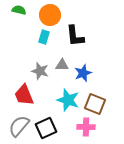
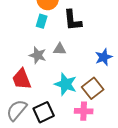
blue star: (83, 73) -> (104, 57), moved
brown square: (95, 104) -> (93, 88), turned 30

